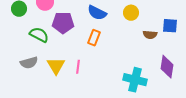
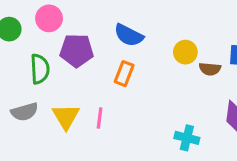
yellow circle: (131, 13) -> (185, 52), moved
green semicircle: (39, 35) -> (40, 69), turned 60
cyan cross: (135, 80) -> (187, 138), size x0.7

